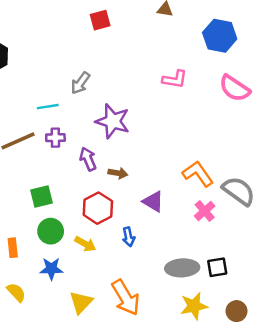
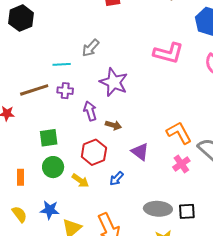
pink L-shape: (175, 79) -> (168, 53), size x1.4
blue arrow: (128, 237) -> (117, 178), turned 49
blue star: (51, 269) -> (50, 210), moved

